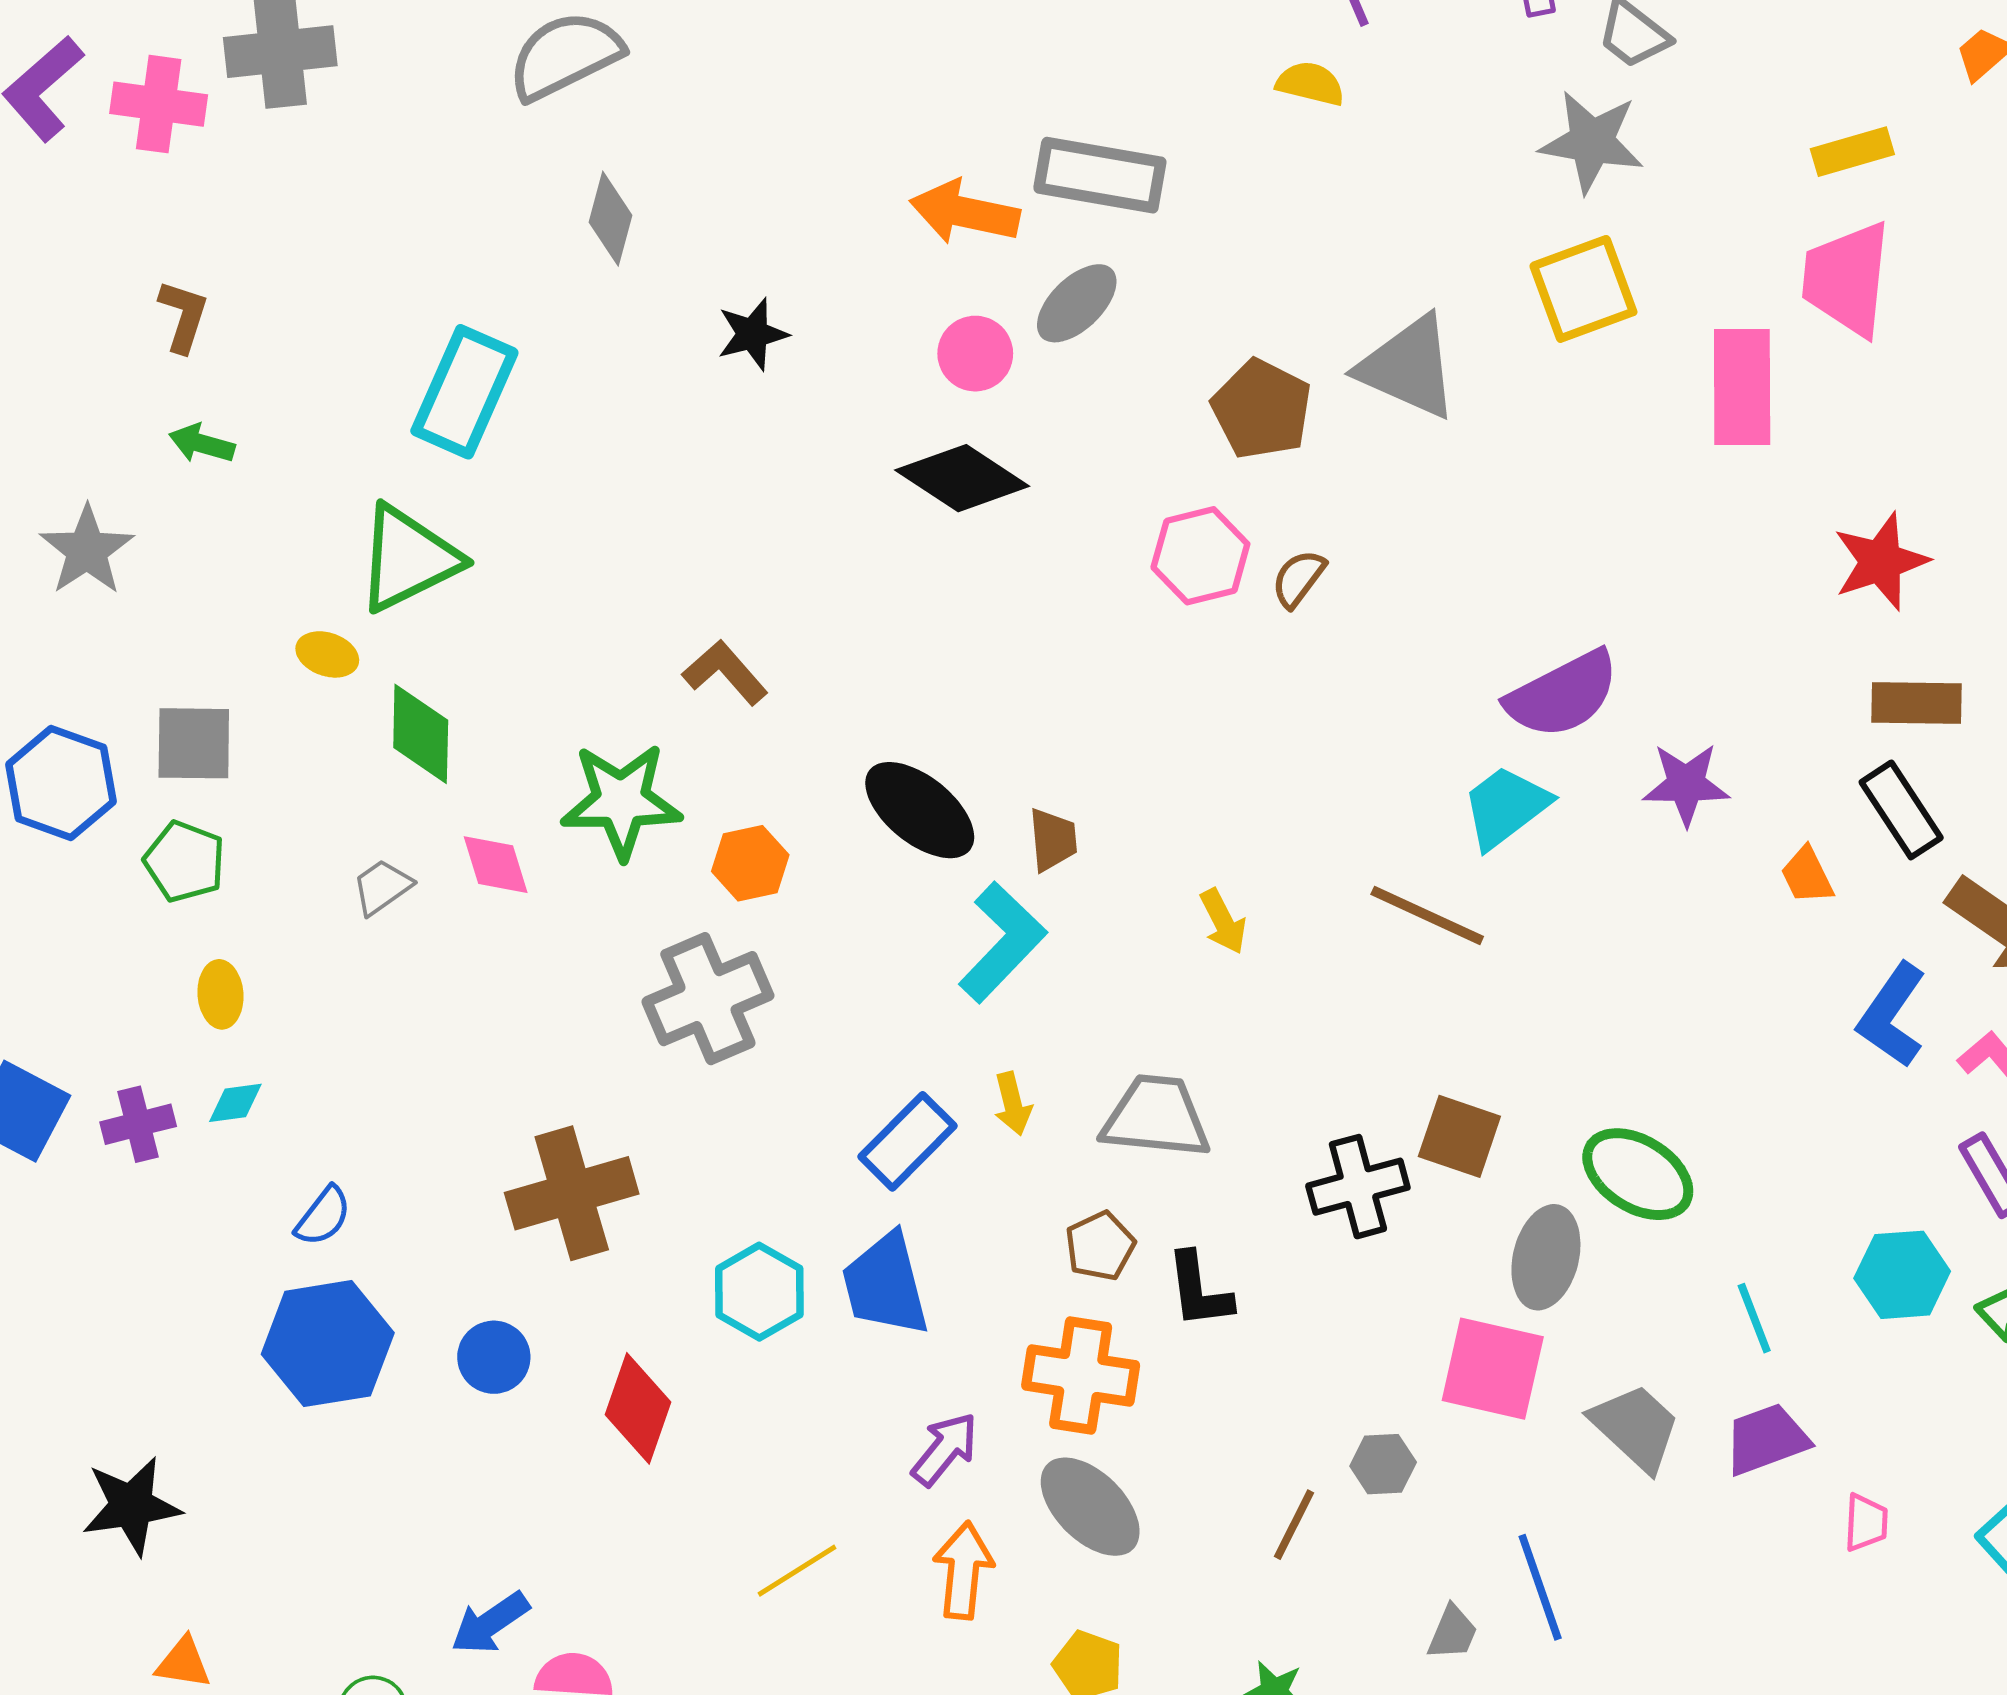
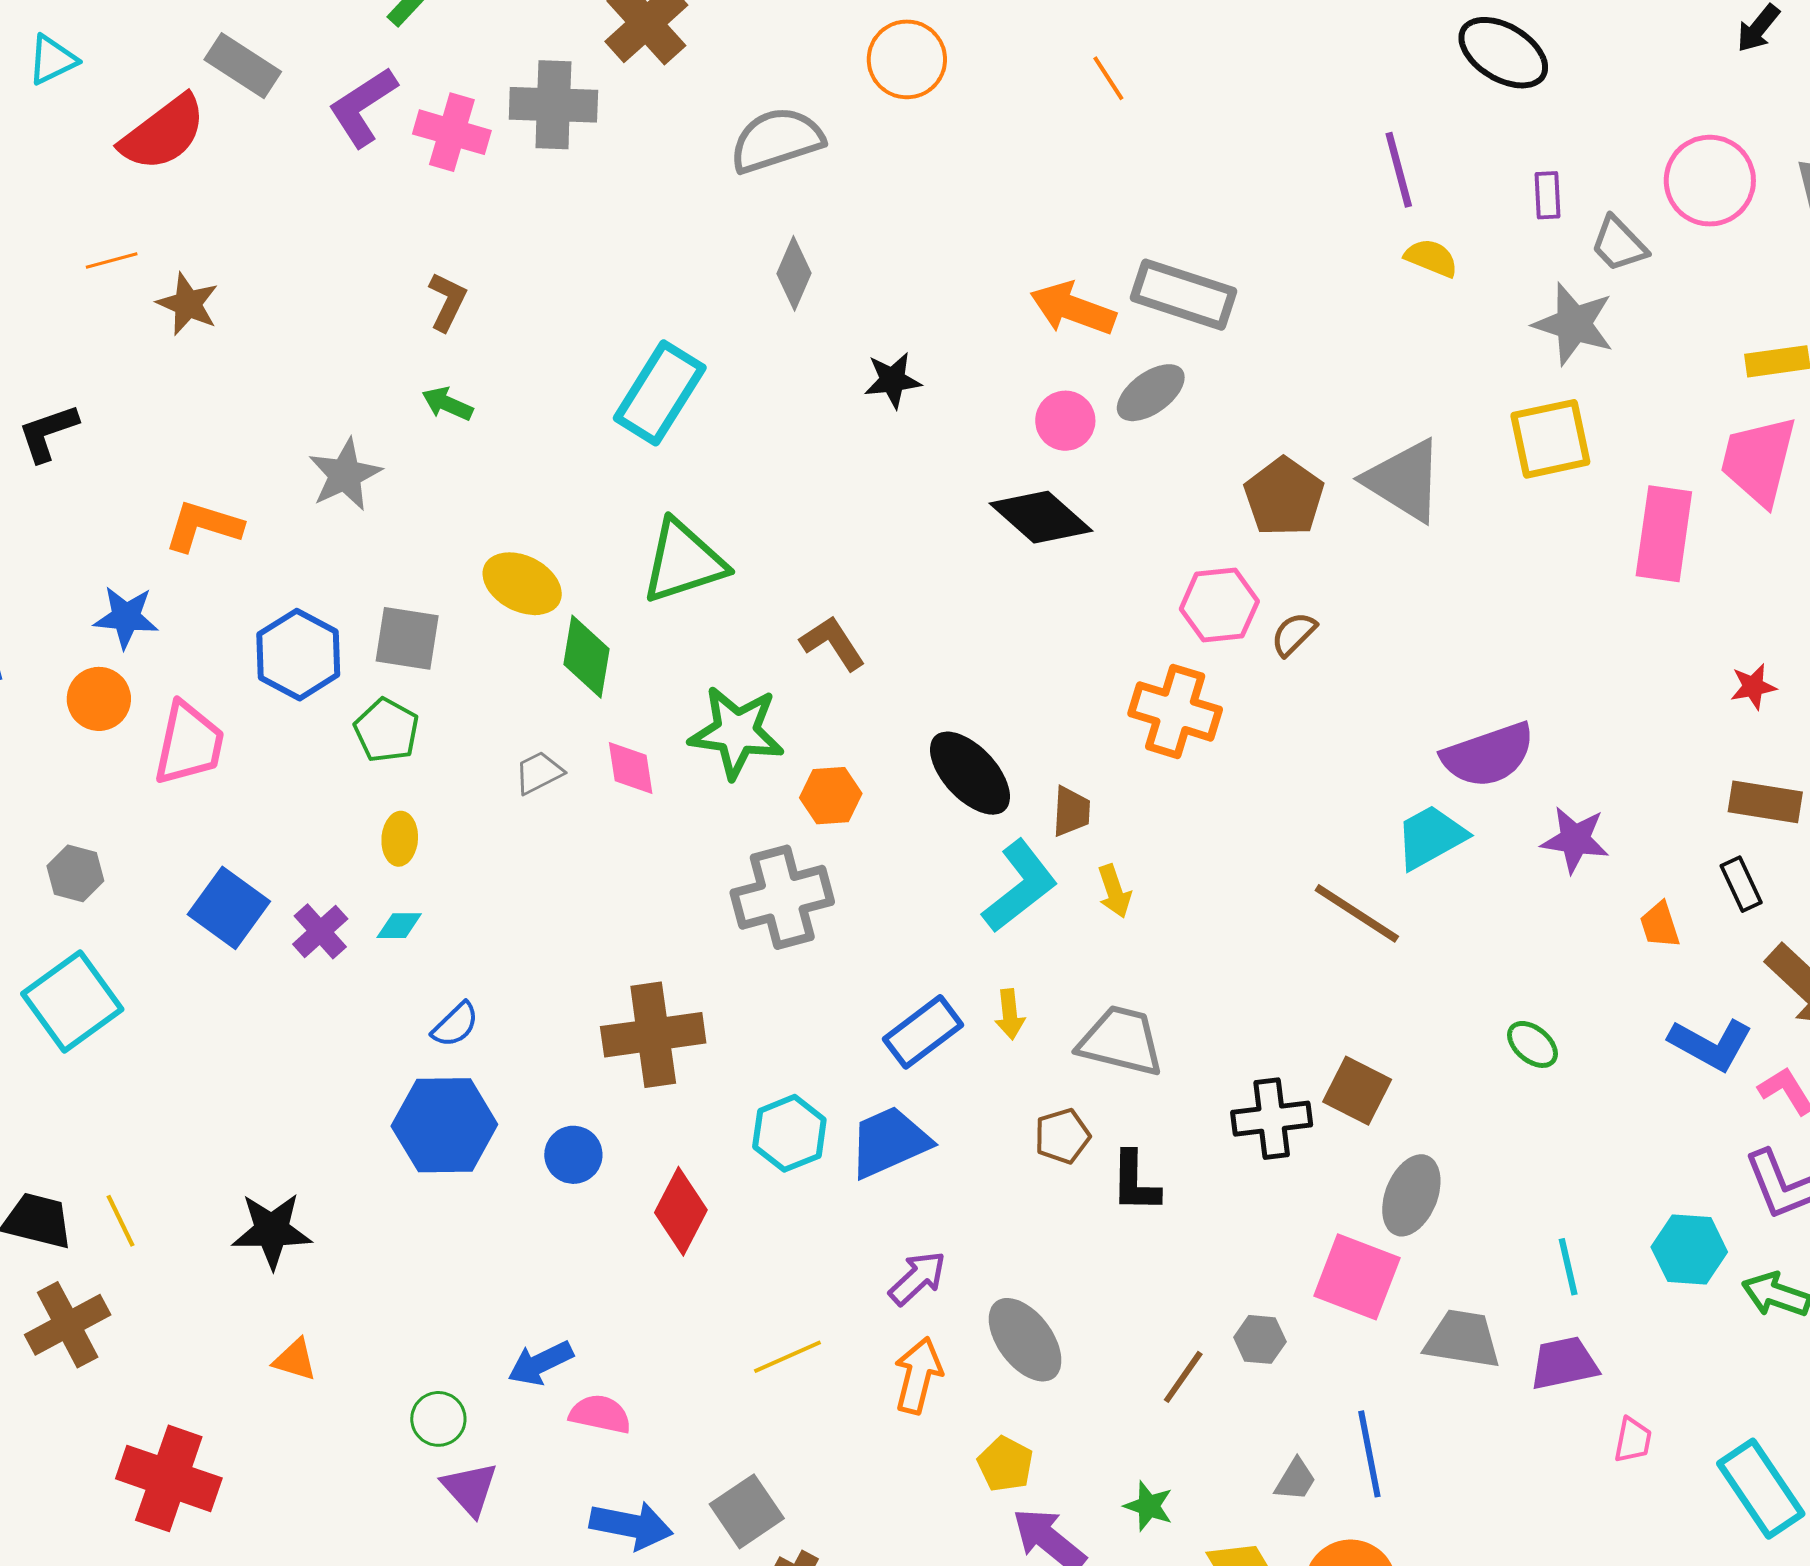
yellow semicircle: (1310, 84) -> (1431, 258), moved
green triangle: (408, 559) -> (684, 562), moved
red star: (1881, 561) -> (1753, 687), size x0.6
yellow ellipse: (327, 654) -> (522, 584), size x1.6
black rectangle: (1901, 810) -> (1741, 884), size x0.7
yellow arrow: (1223, 921) -> (1114, 891), moved
blue L-shape: (1892, 1015) -> (1711, 1044), turned -104
purple cross: (138, 1124) -> (320, 931), turned -36
green ellipse: (1638, 1174) -> (1532, 1044), moved, size x0.6
blue trapezoid: (885, 1285) -> (889, 1142), turned 72
orange cross: (1081, 1375) -> (1175, 711), moved
gray trapezoid: (1636, 1427) -> (1463, 1339), turned -42

